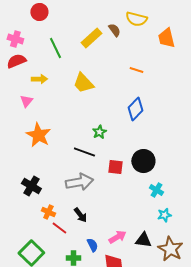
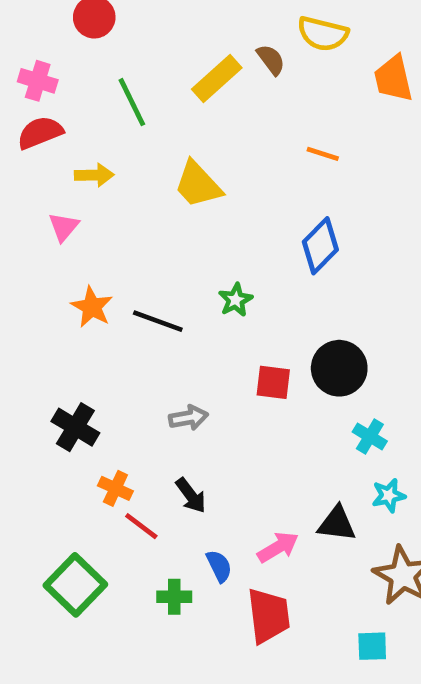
orange star: (38, 135) -> (92, 307), size x0.7
black line: (84, 152) -> (158, 321), moved
gray arrow: (79, 182) -> (188, 418), size x0.6
black triangle: (143, 240) -> (337, 524), moved

